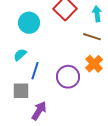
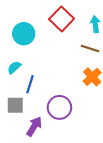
purple circle: (68, 77) -> (59, 107), moved

